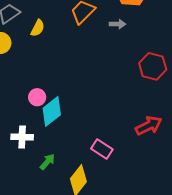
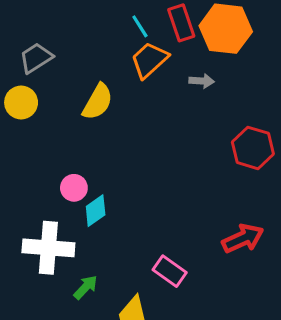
yellow semicircle: (38, 28) -> (98, 102), moved, size x1.4
cyan diamond: (52, 111) -> (96, 211), size x0.7
white cross: (22, 137) -> (48, 248), size x1.5

